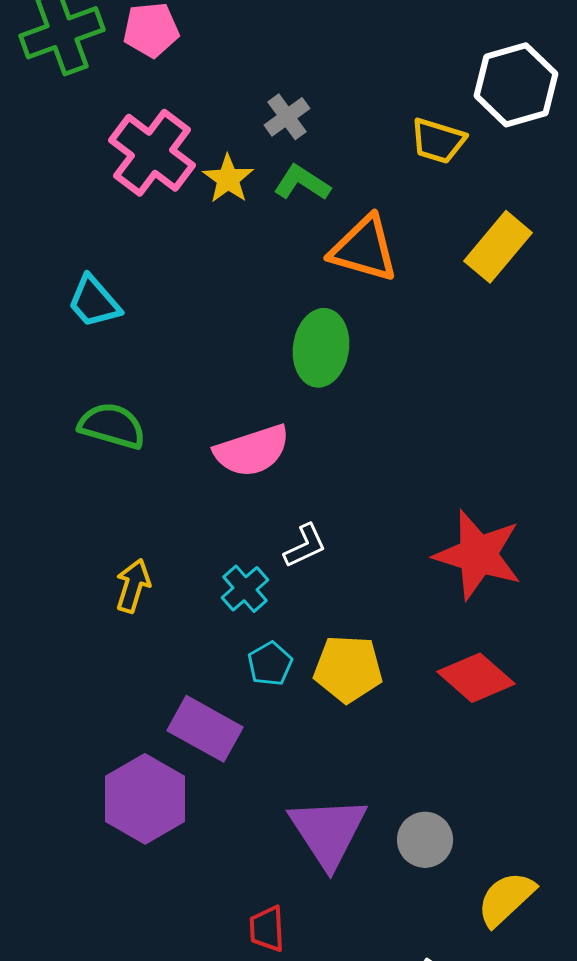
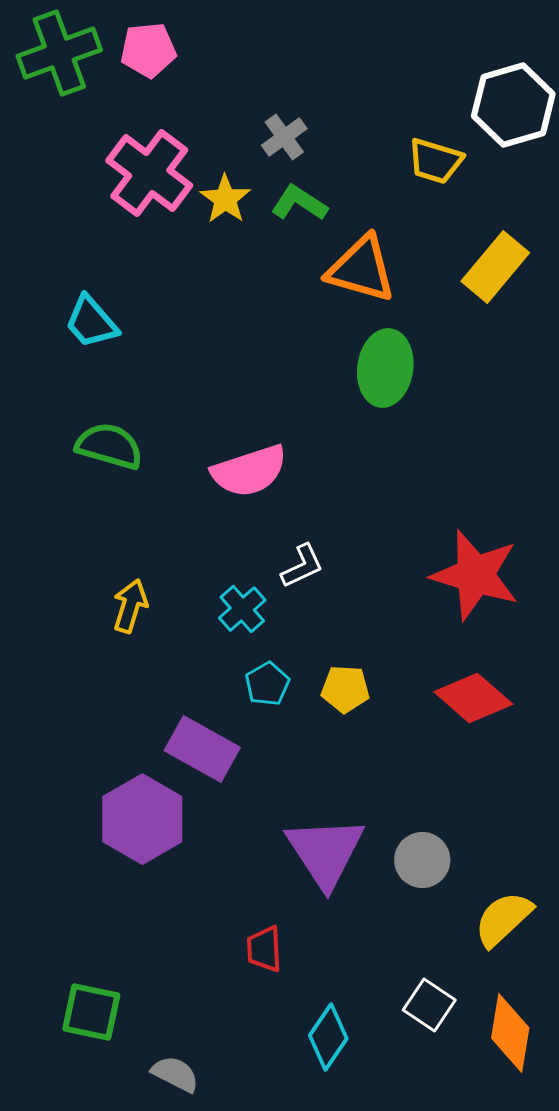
green ellipse: (321, 348) -> (385, 368), moved
yellow pentagon: (348, 669) -> (345, 689), size x0.7

